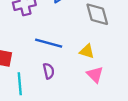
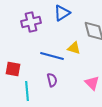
yellow triangle: (87, 51) -> (74, 48), moved

